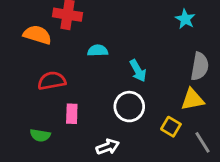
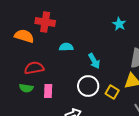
cyan star: (185, 19) -> (119, 24), moved
yellow square: (171, 127) -> (112, 92), moved
green semicircle: (40, 135) -> (26, 88), moved

